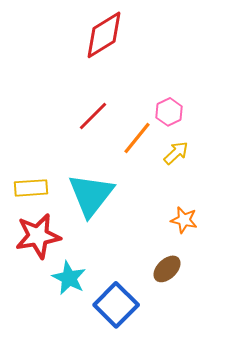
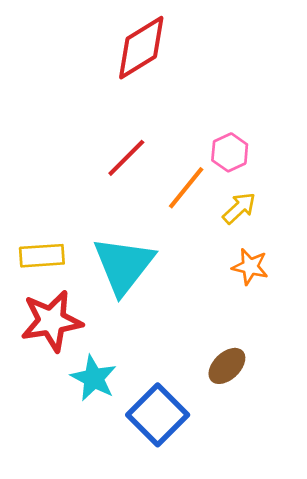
orange star: (184, 220) -> (250, 267), moved

